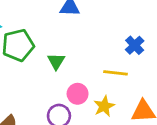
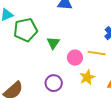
pink circle: (78, 94) -> (75, 58), moved

